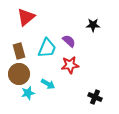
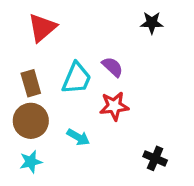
black star: (93, 25) -> (152, 23), moved
cyan star: (28, 93) -> (31, 162), moved

